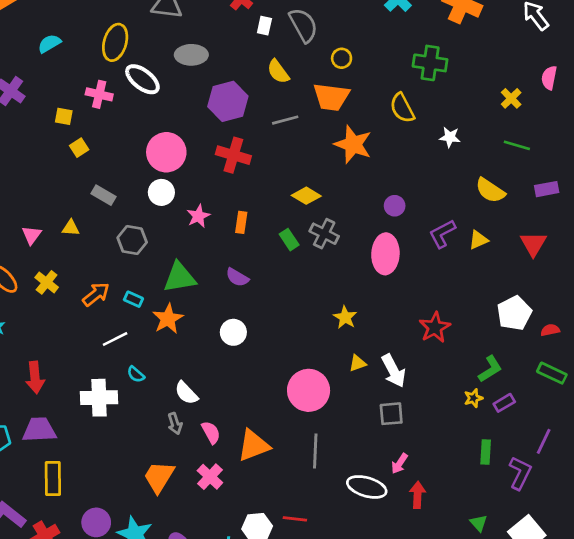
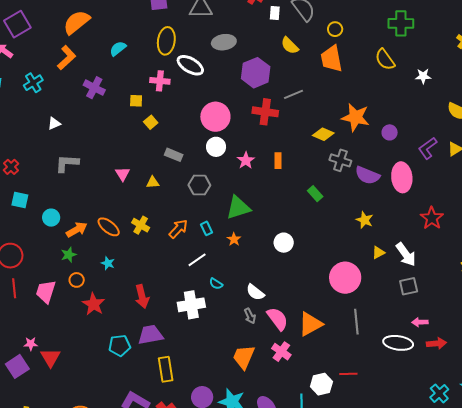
orange trapezoid: (331, 97) -> (332, 59), turned 80
gray line: (285, 120) -> (293, 94), moved
orange star: (353, 144) -> (356, 117), moved
pink triangle: (32, 235) -> (123, 174), moved
green rectangle: (289, 240) -> (315, 194), moved
pink ellipse: (385, 254) -> (402, 177), moved
purple semicircle: (237, 277) -> (367, 175), moved, size x1.4
cyan rectangle: (133, 299) -> (206, 228), turned 48
orange star: (168, 319) -> (234, 239), size x0.6
pink semicircle: (211, 432) -> (277, 319), size x1.4
pink arrow: (399, 464) -> (420, 322), turned 63
red arrow: (418, 495) -> (436, 343), turned 90

